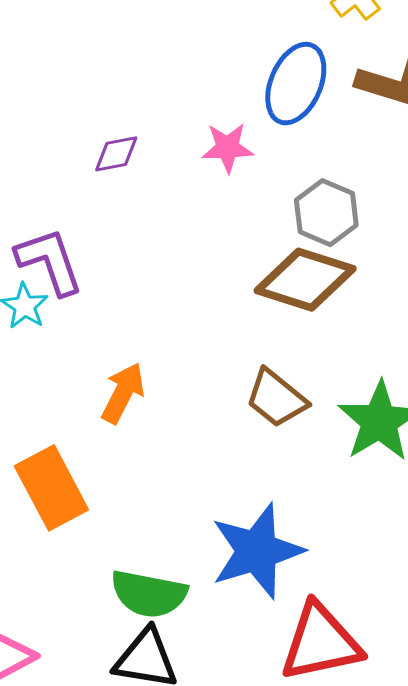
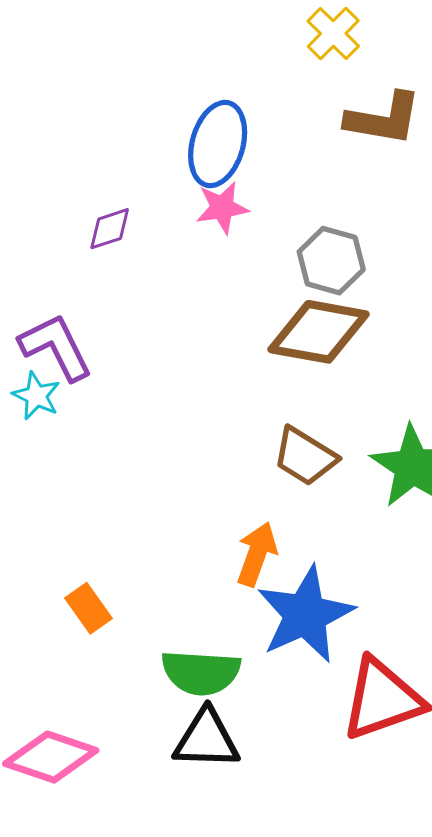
blue ellipse: (296, 84) -> (218, 144), moved
orange arrow: (123, 393) -> (257, 554), moved
orange rectangle: (51, 488) -> (88, 608), moved, size x0.6

